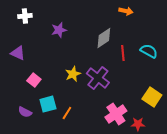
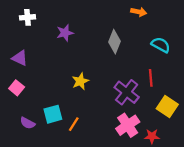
gray diamond: (104, 38) -> (114, 42), turned -35
cyan semicircle: (149, 51) -> (161, 45), moved
red line: (123, 53) -> (151, 78), moved
purple cross: (98, 78) -> (127, 92), moved
pink square: (34, 80) -> (17, 88), moved

